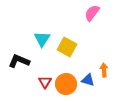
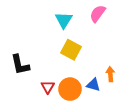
cyan triangle: (42, 39) -> (64, 20), moved
black L-shape: (19, 61) -> (20, 65), turned -125

